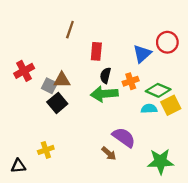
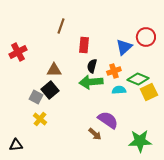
red cross: (24, 71) -> (18, 52), moved
gray square: (49, 86) -> (36, 97), moved
cyan semicircle: (149, 109) -> (119, 90), moved
yellow cross: (46, 150) -> (40, 119), moved, turned -32

